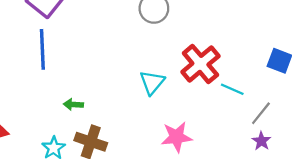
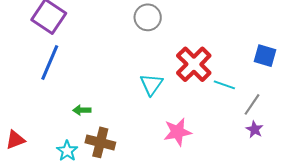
blue line: (42, 49) -> (50, 62), turned 30

